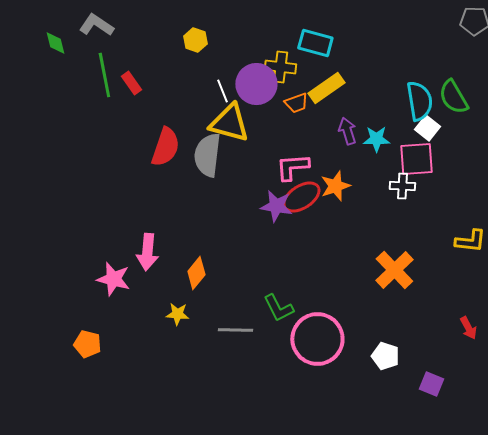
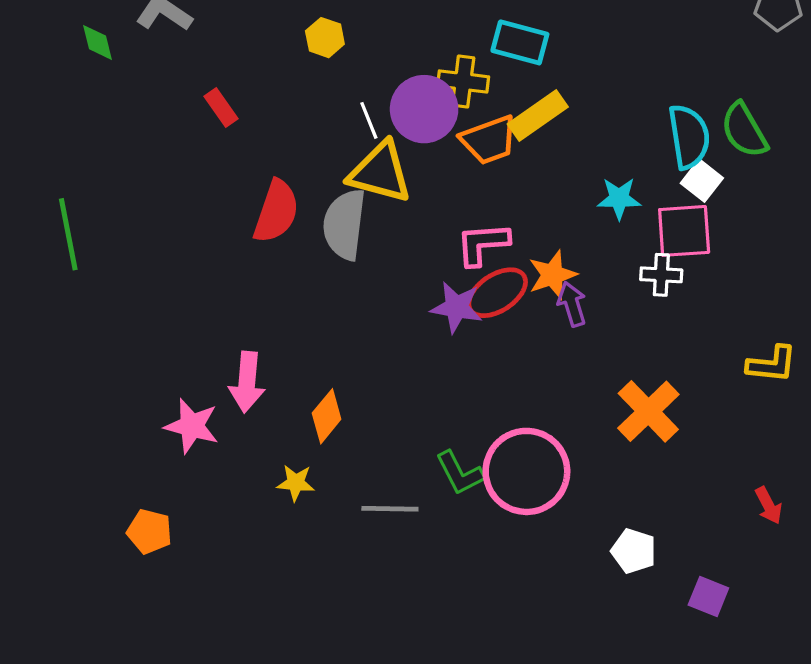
green line: (104, 75) -> (68, 234), moved
orange trapezoid: (296, 103) -> (489, 140), size x1.5
purple arrow: (347, 131) -> (572, 304), moved
pink circle: (317, 339) -> (526, 471), moved

